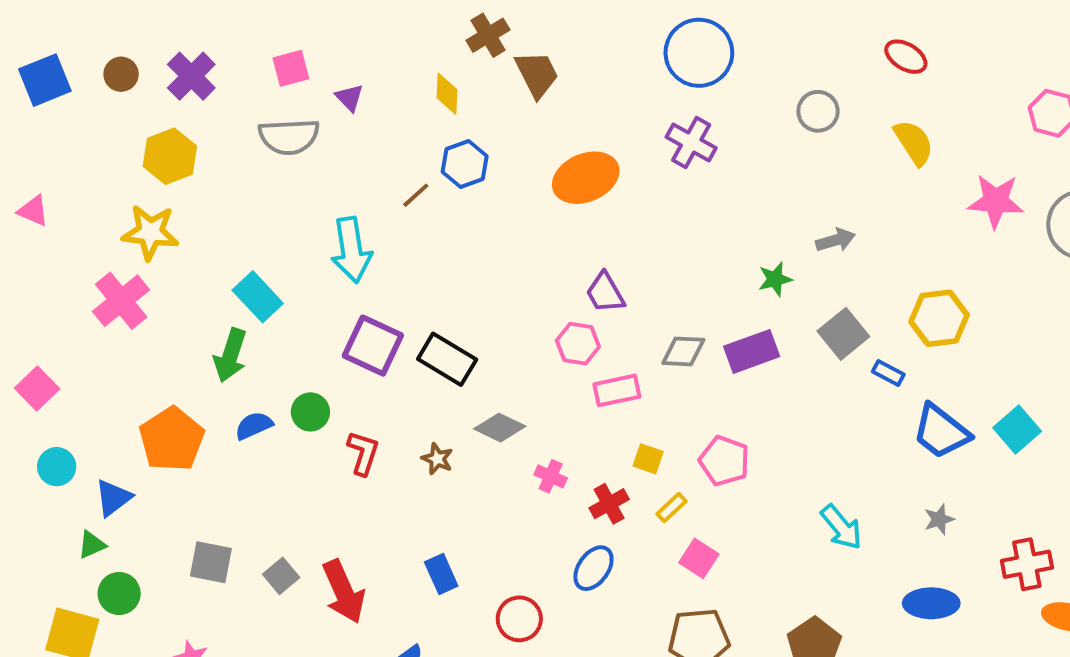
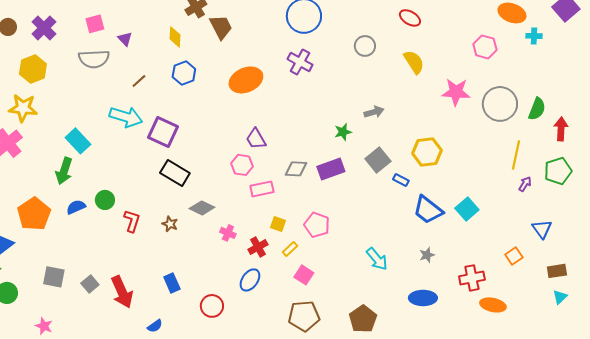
brown line: (416, 195) -> (139, 81), moved
cyan arrow: (351, 250) -> (126, 117), turned -64
purple square: (373, 346) -> (163, 132), moved

